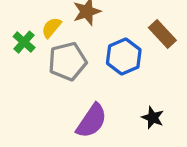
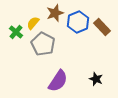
blue hexagon: (124, 57) -> (78, 22), moved
gray pentagon: (67, 61) -> (43, 44), turned -30

